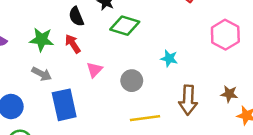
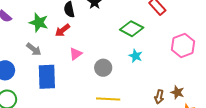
green diamond: (125, 26) -> (132, 29), moved
red arrow: (73, 44) -> (62, 30), turned -105
brown arrow: (188, 100) -> (159, 97), moved, size x0.6

